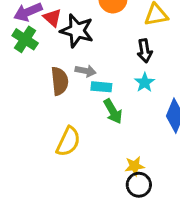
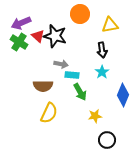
red triangle: (52, 18) -> (38, 36), moved
brown semicircle: (60, 81) -> (43, 86), moved, turned 96
yellow star: (135, 166) -> (95, 116), moved
black circle: (139, 185) -> (107, 140), moved

